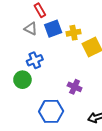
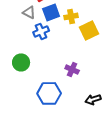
blue cross: (35, 60) -> (41, 31), moved

